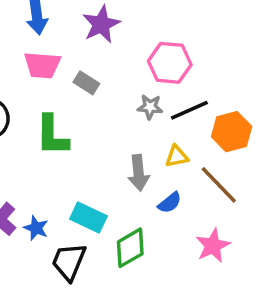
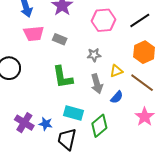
gray star: (150, 107) -> (94, 55), moved
black line: (189, 110) -> (140, 20), moved
green L-shape: (52, 135) -> (63, 77), moved

